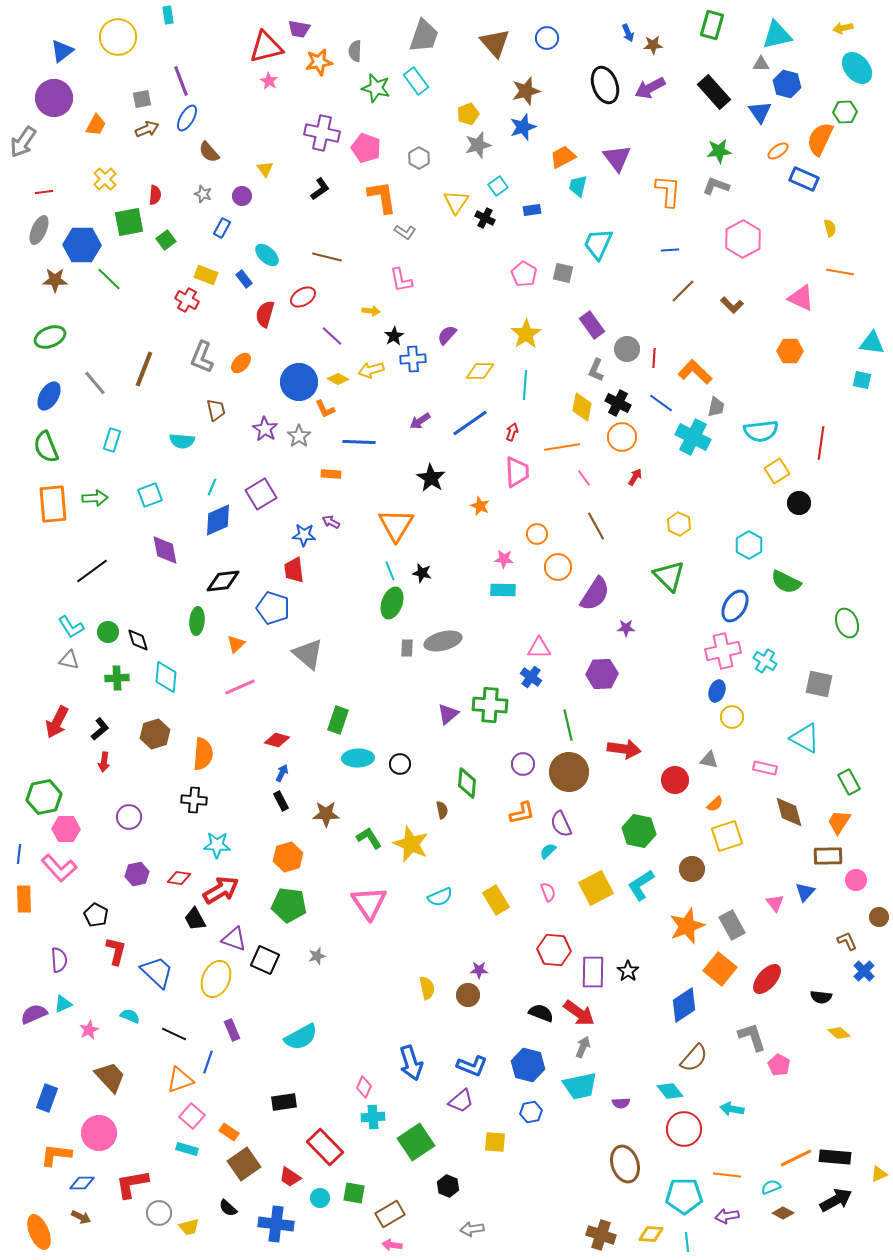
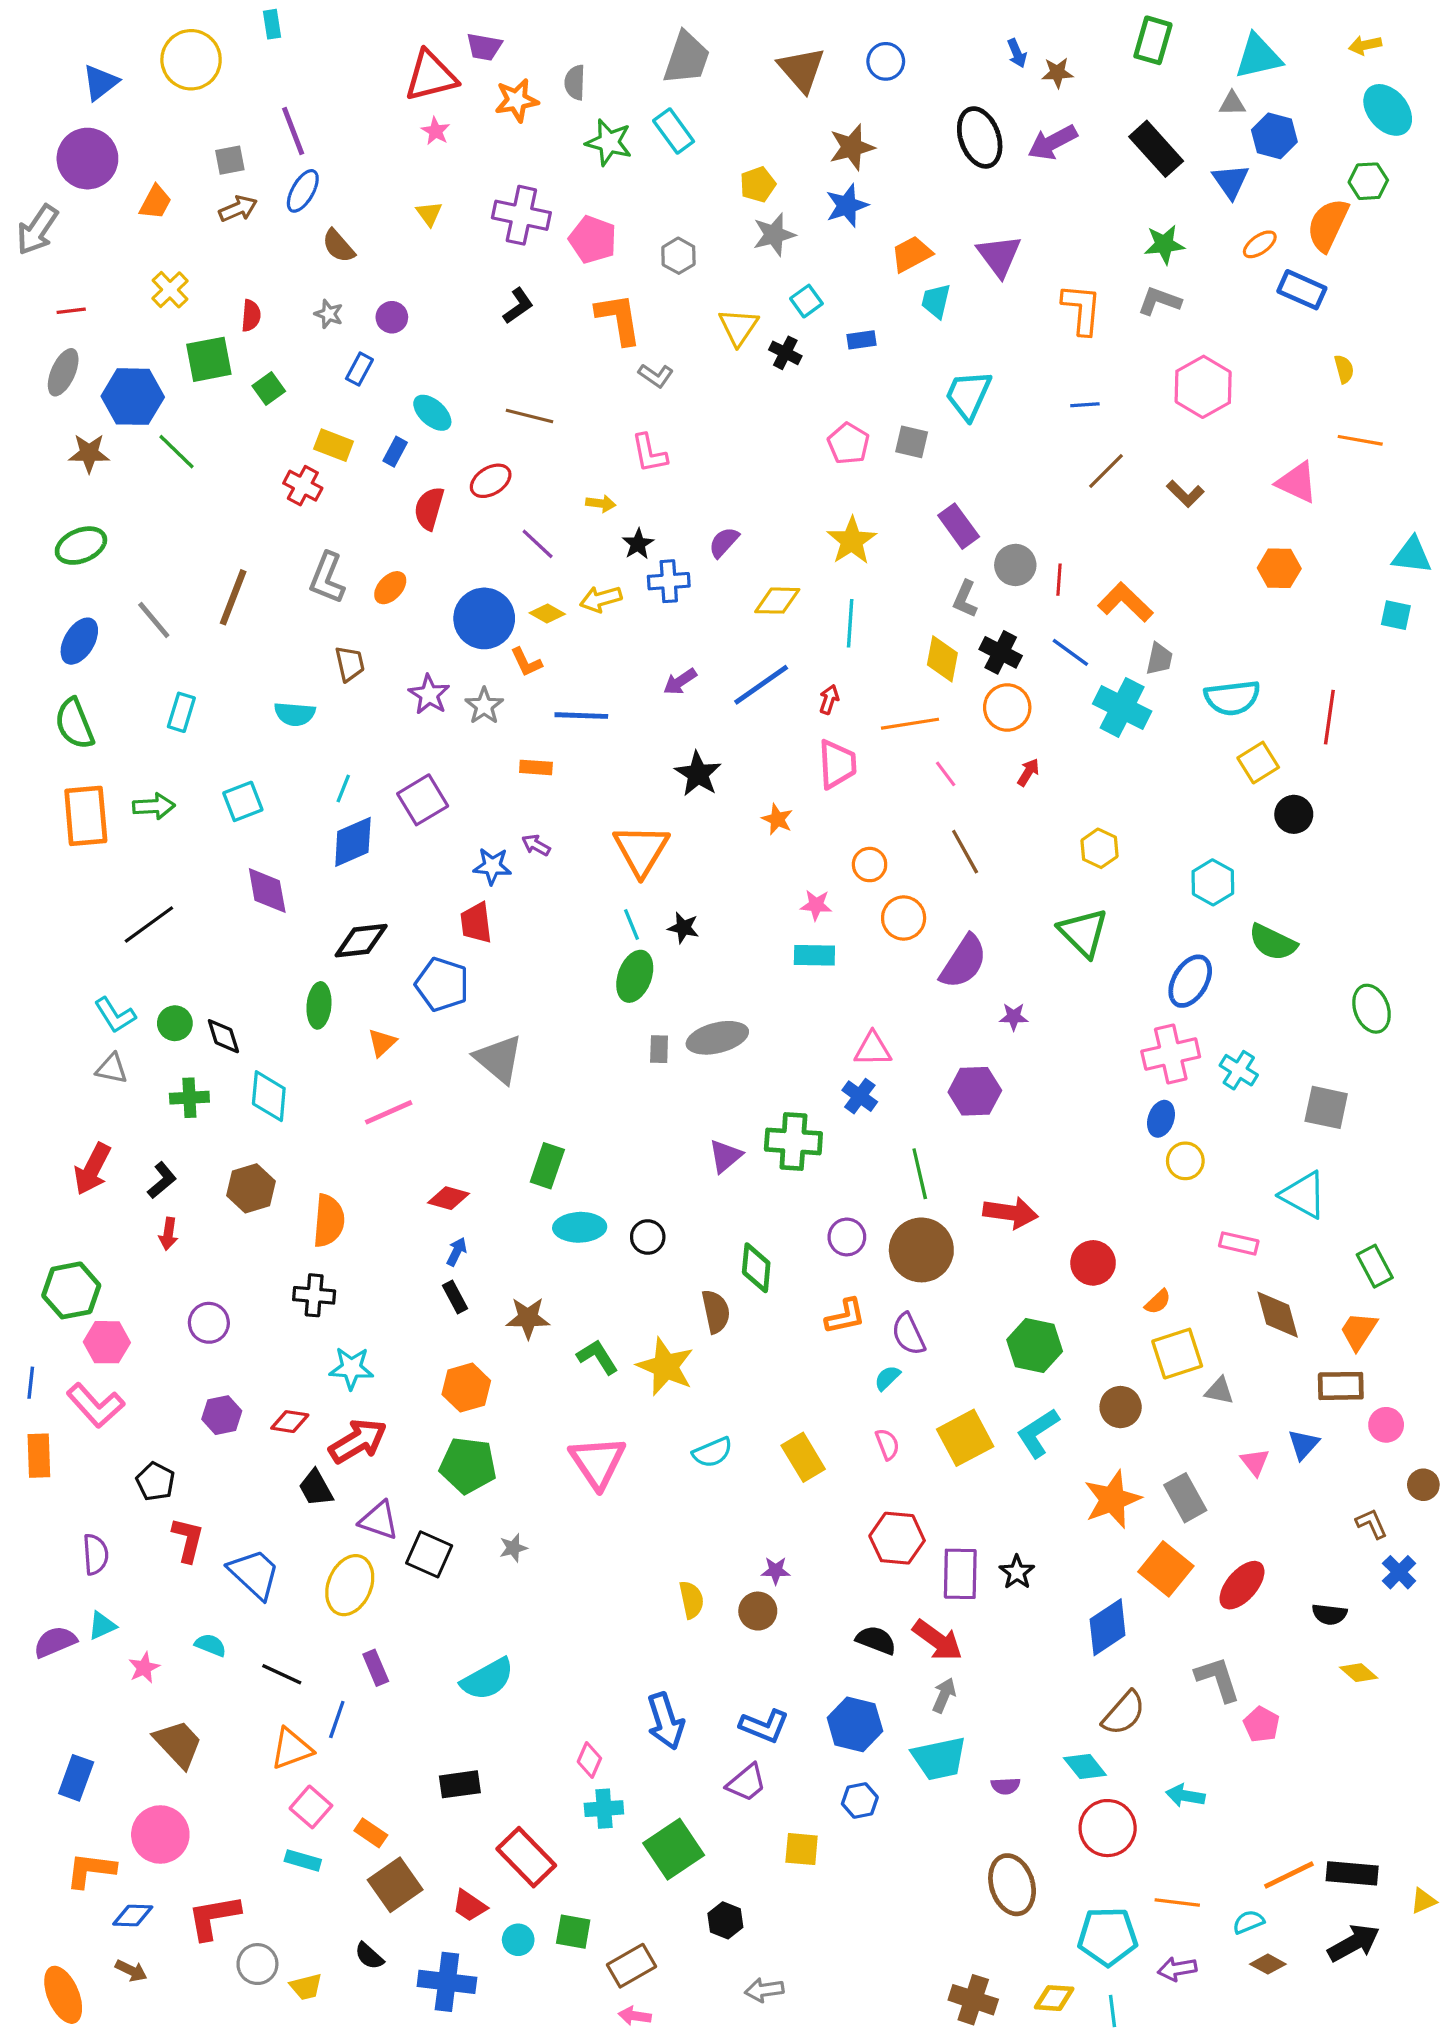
yellow triangle: (265, 169) -> (429, 214), moved
blue rectangle: (244, 279) -> (395, 452), turned 66
gray triangle: (709, 760) -> (1219, 1391), moved
brown semicircle: (442, 810) -> (716, 1311), size x1.5

